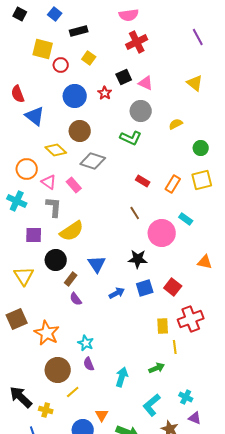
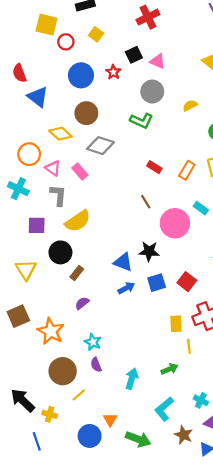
blue triangle: (97, 264) -> (123, 262), moved, turned -36
purple semicircle: (76, 299) -> (82, 303), moved, turned 88

